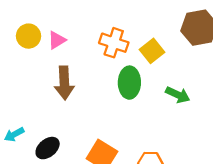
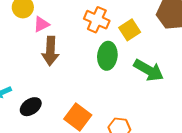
pink triangle: (57, 40) -> (41, 24), moved
green arrow: (178, 95) -> (149, 70), size x1.4

